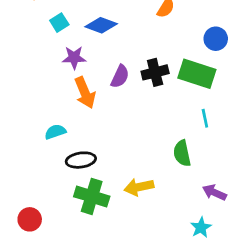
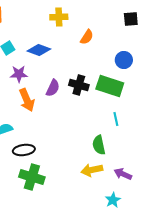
black cross: (155, 72) -> (79, 85), turned 30
yellow arrow: (139, 187) -> (92, 170), moved

